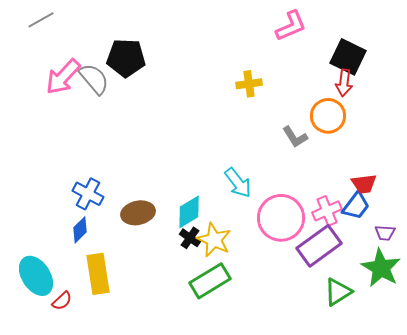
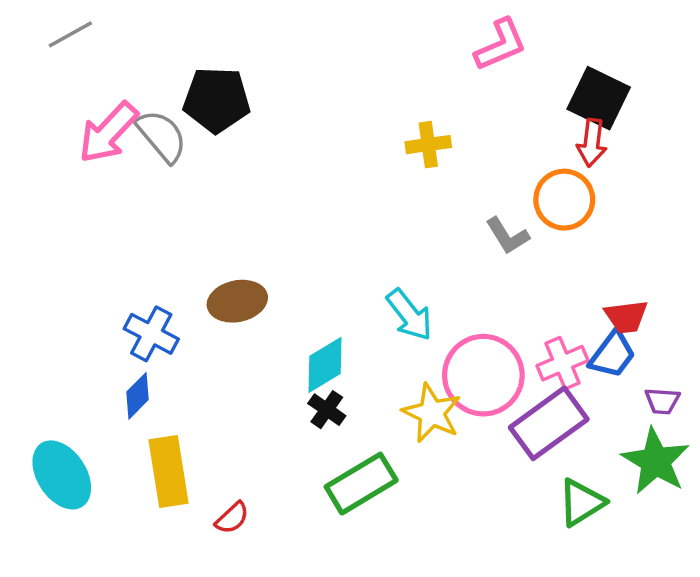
brown ellipse: (138, 213) -> (237, 301), moved
yellow star: (214, 240) -> (432, 413), moved
red semicircle: (62, 301) -> (232, 518), moved

